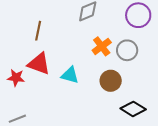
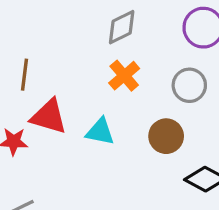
brown line: (38, 31) -> (24, 75), moved
orange cross: (102, 46) -> (124, 76), moved

